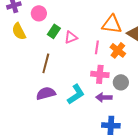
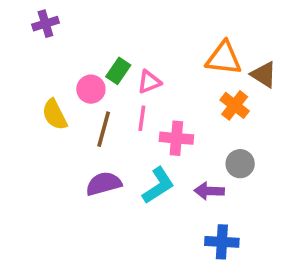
pink circle: (39, 13) -> (91, 89), moved
yellow semicircle: (19, 31) -> (55, 115), moved
pink line: (97, 47) -> (142, 118), moved
pink cross: (100, 74) -> (176, 138), moved

